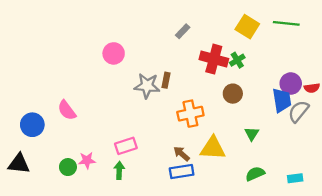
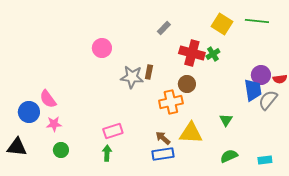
brown circle: (233, 94) -> (187, 84), moved
pink semicircle: (67, 110) -> (48, 99), moved
pink star: (87, 160) -> (54, 124), moved

